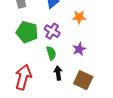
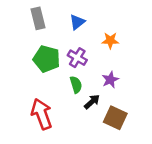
black arrow: (58, 73) -> (92, 102), moved, turned 56
red arrow: (23, 77) -> (42, 114), turned -35

